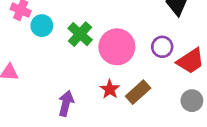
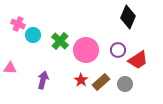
gray circle: (192, 101) -> (125, 84), moved
purple arrow: (66, 103) -> (43, 80), moved

